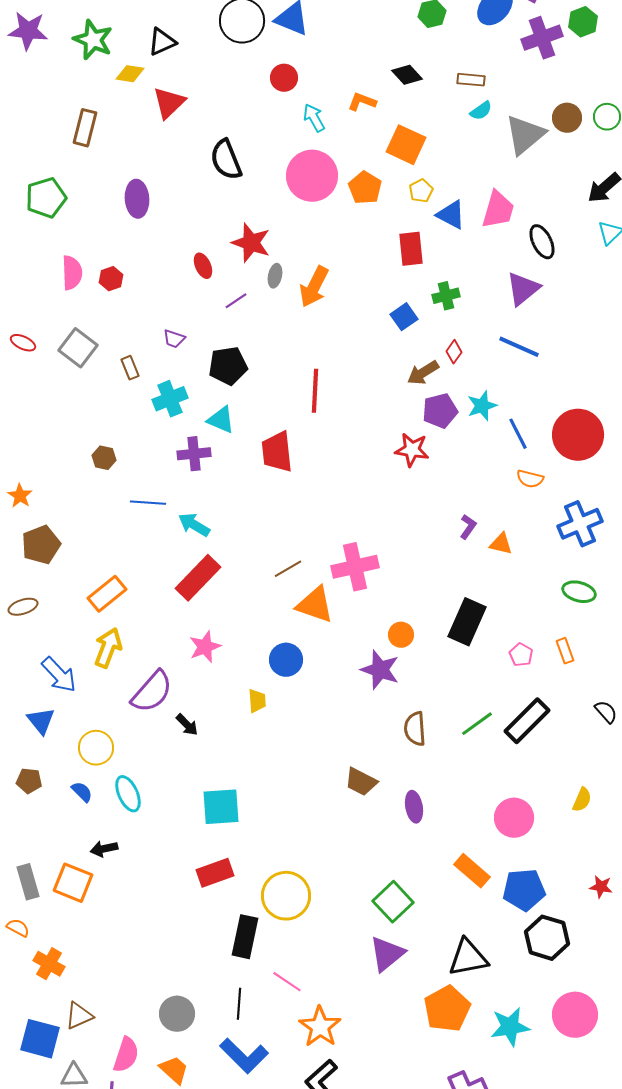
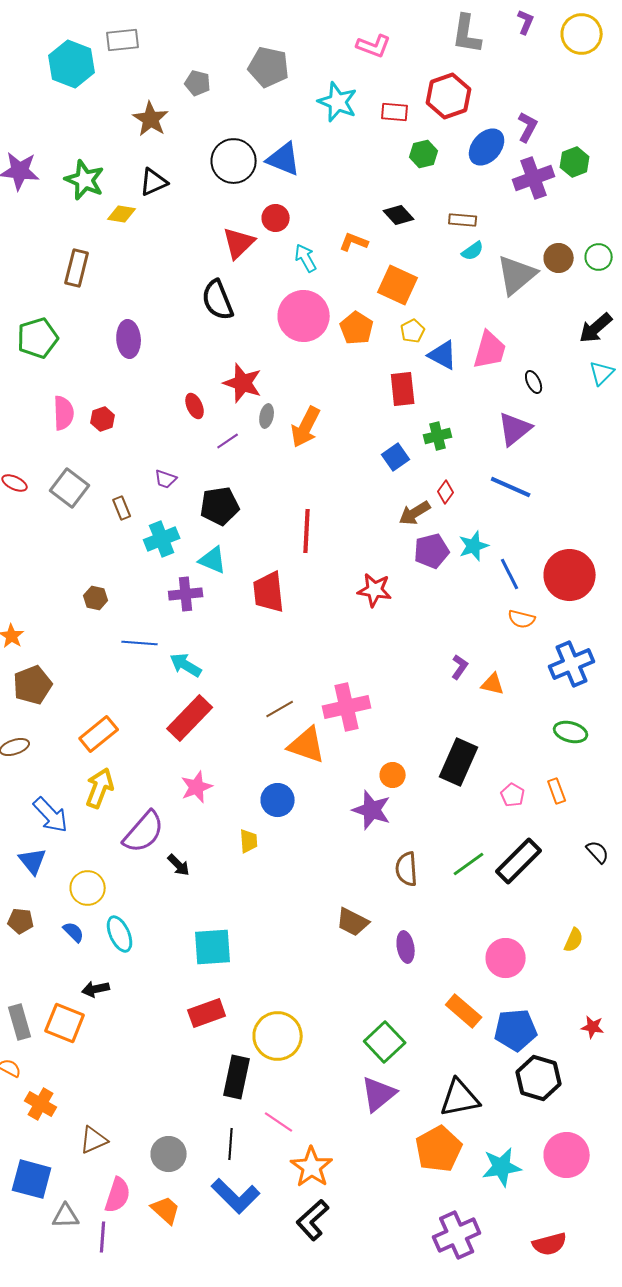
red triangle: (169, 103) -> (239, 243), moved
black ellipse: (542, 242) -> (534, 382), size x0.7
red star: (412, 450) -> (375, 590), moved
brown triangle: (79, 1016) -> (94, 1140), moved

